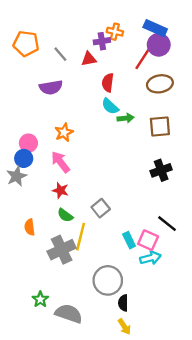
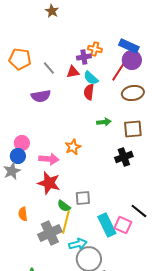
cyan semicircle: (110, 106) -> (91, 78), moved
orange star: (64, 132) -> (73, 147), moved
pink arrow: (60, 162) -> (49, 159), turned 132
black cross: (161, 170) -> (124, 157), moved
red star: (60, 190) -> (49, 183), size x1.6
gray square: (101, 208) -> (83, 198), turned 35
green semicircle: (65, 215) -> (64, 206), moved
cyan rectangle: (129, 240) -> (107, 225), size x1.6
cyan arrow: (150, 258) -> (78, 244), moved

